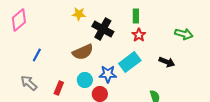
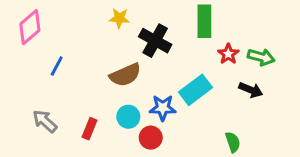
green rectangle: (136, 16) -> (204, 21), size x1.5
green arrow: (184, 34) -> (261, 57), moved
red star: (139, 35) -> (228, 54), moved
blue line: (37, 55) -> (57, 66), moved

